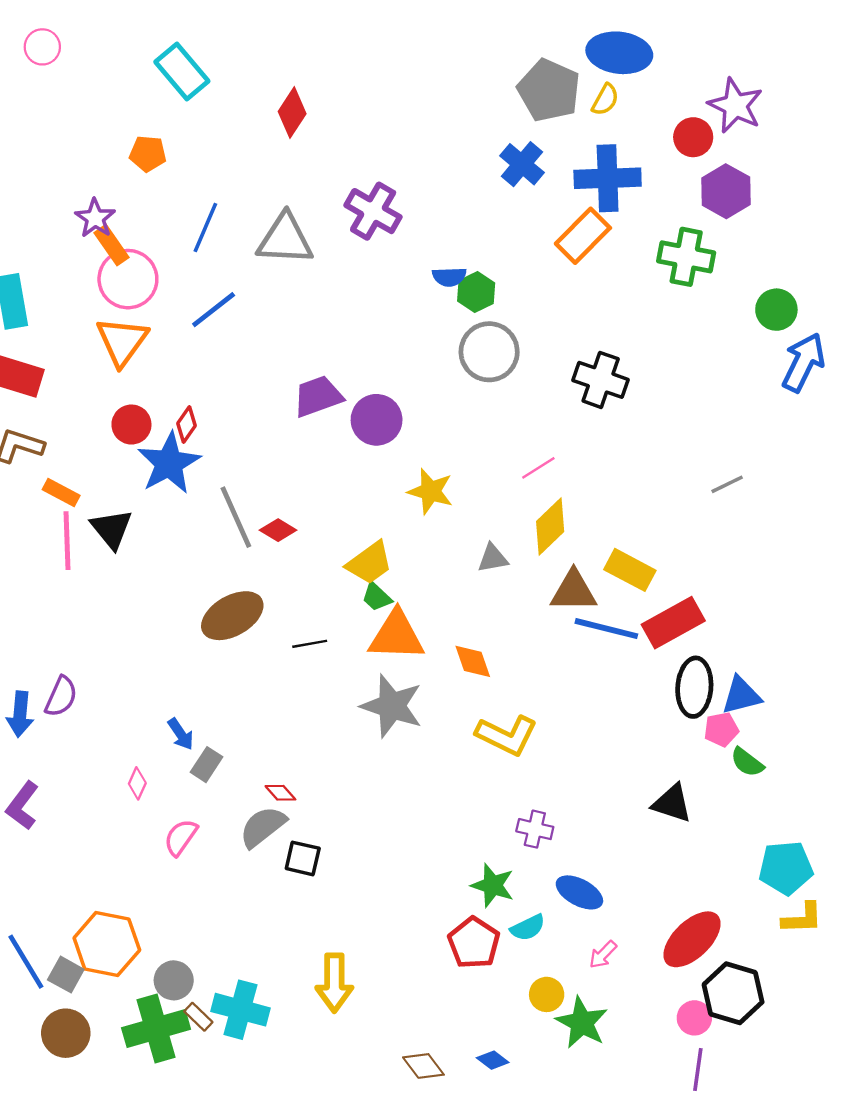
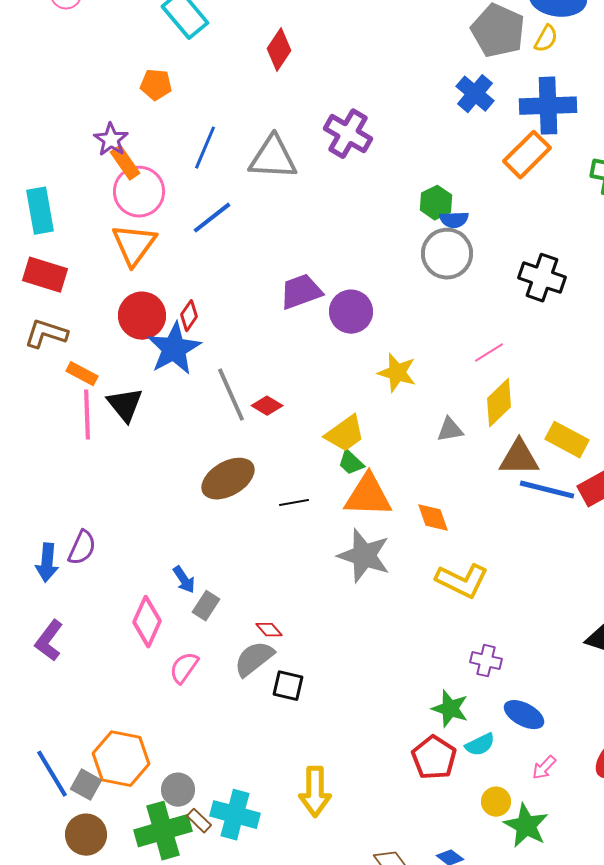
blue semicircle: (449, 277) -> (454, 220), moved
red circle: (131, 425) -> (142, 316), size x1.4
pink diamond: (137, 783) -> (147, 622), size x1.8

